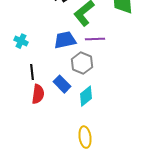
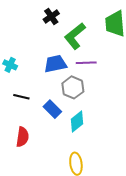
black line: (32, 72) -> (21, 97), turned -70
red semicircle: (38, 94) -> (22, 137), moved

